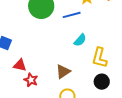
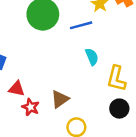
cyan semicircle: (80, 40) -> (92, 57), turned -64
brown triangle: (63, 72) -> (60, 99), moved

